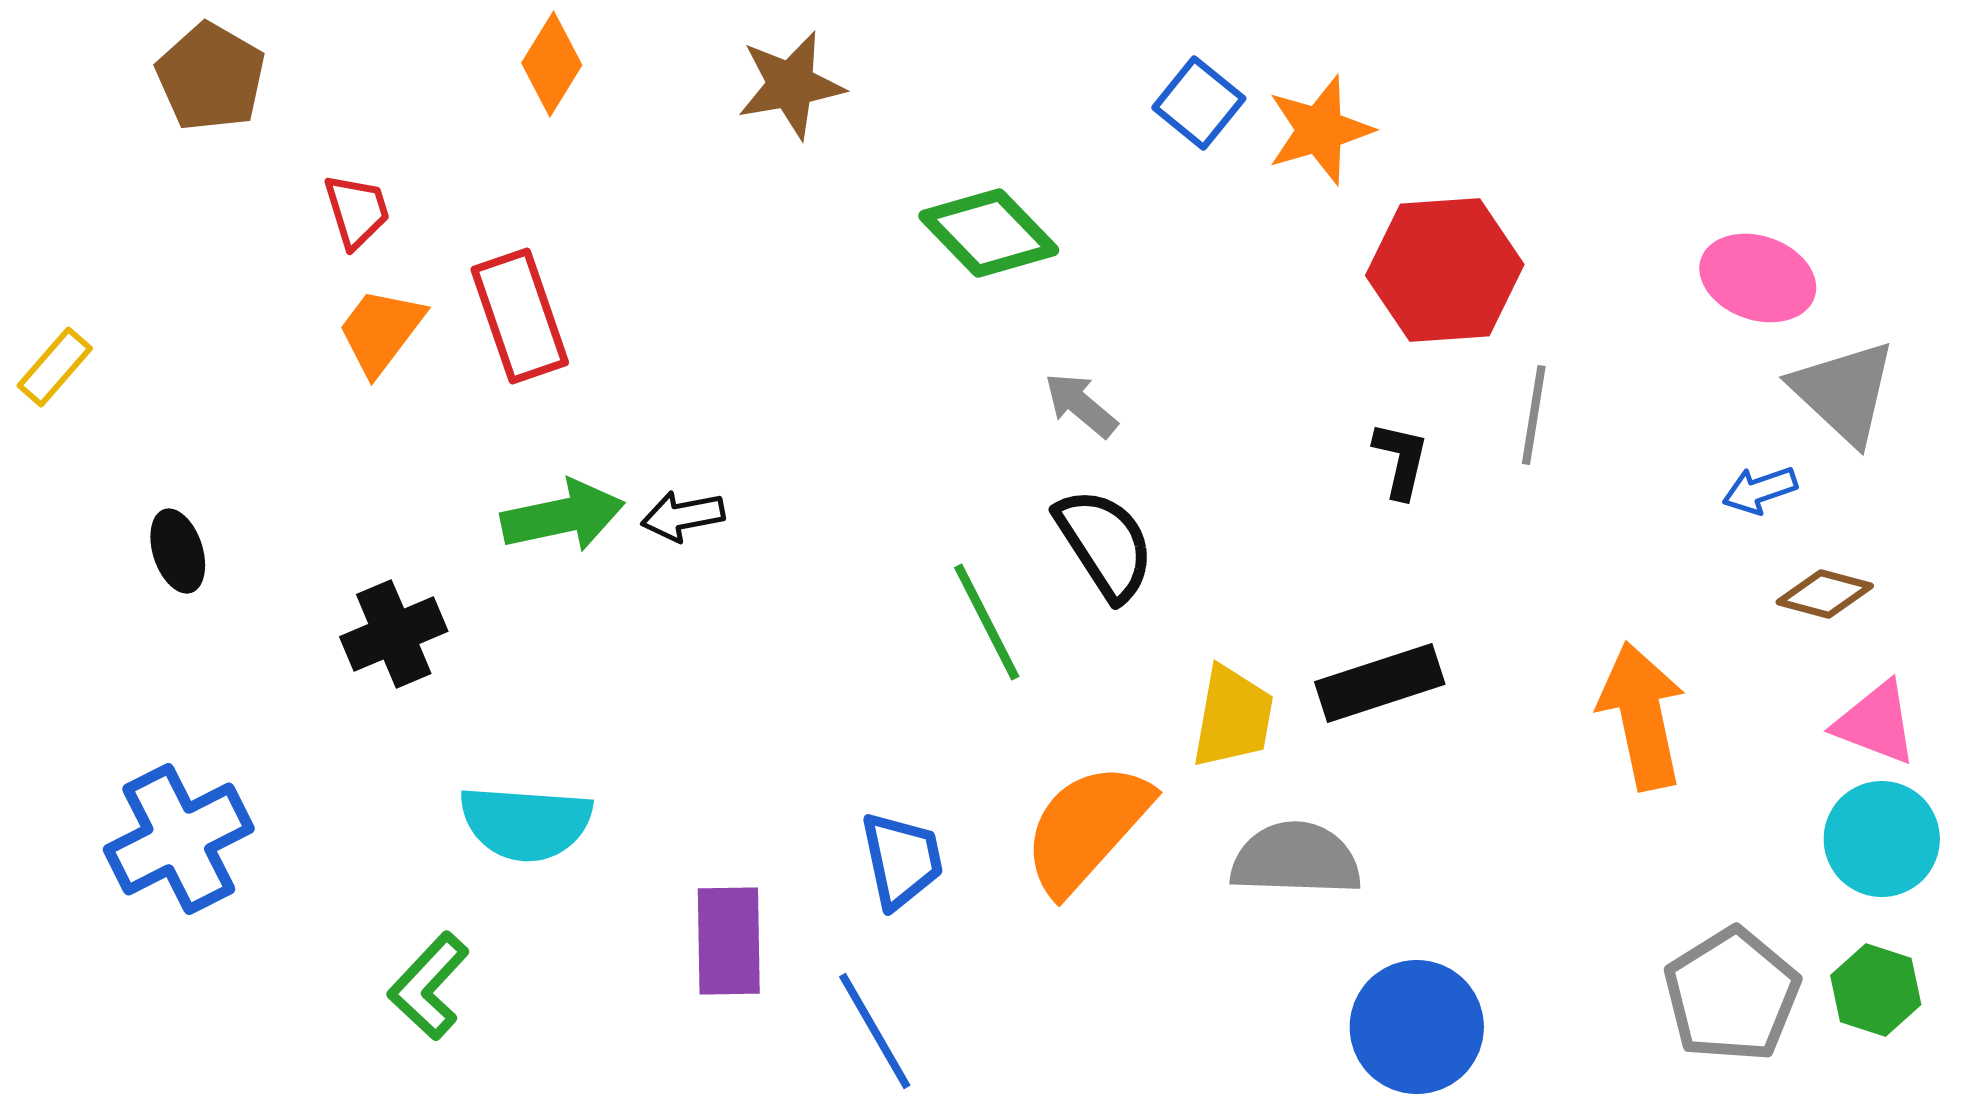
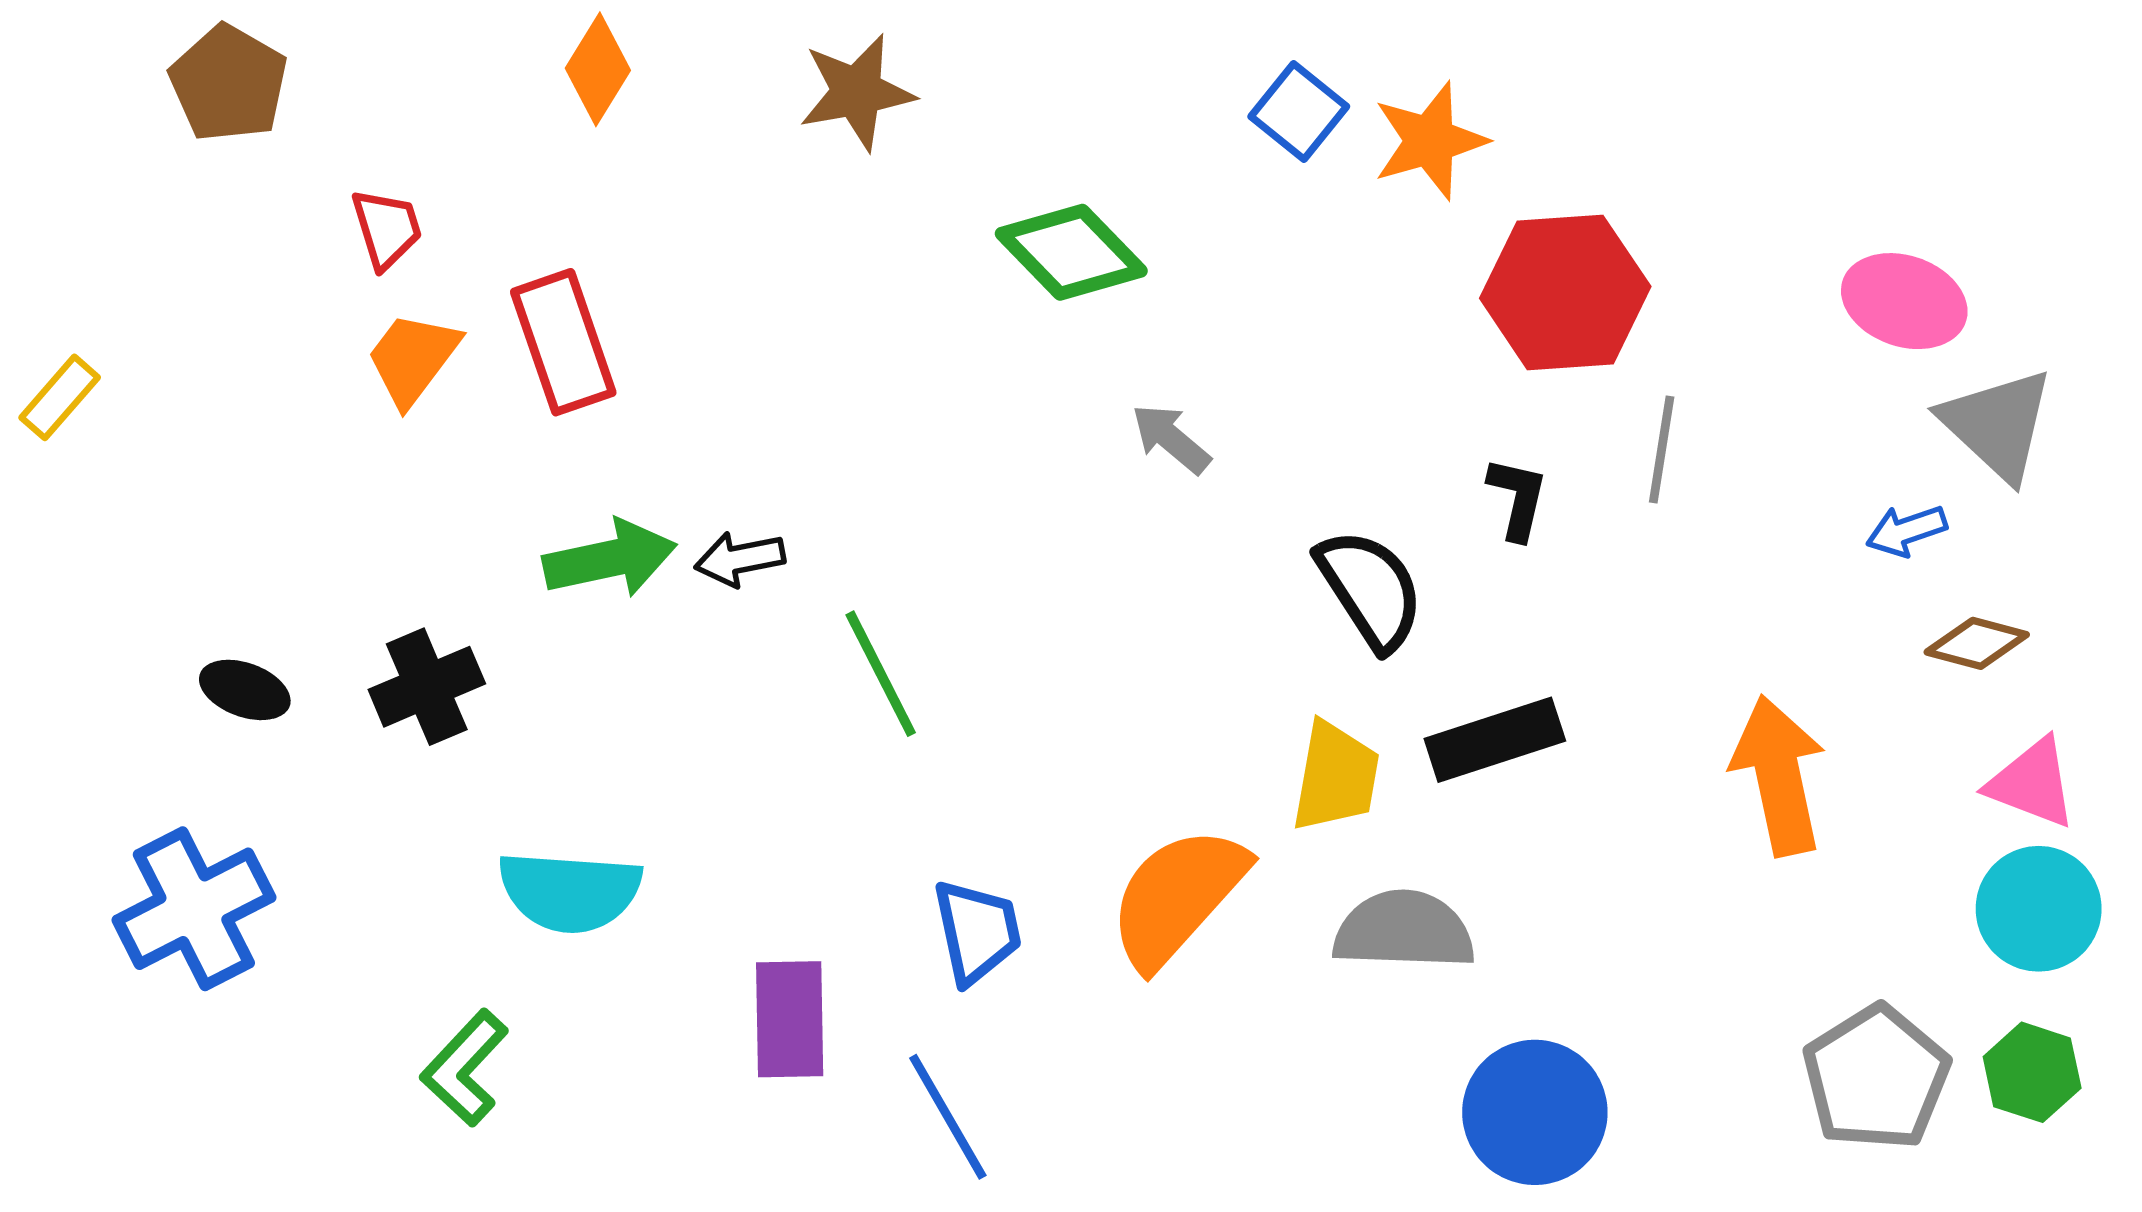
black semicircle: (1105, 544) -> (1370, 589), moved
black ellipse: (178, 551) -> (245, 690), moved, turned -52
green line: (987, 622) -> (881, 674), moved

